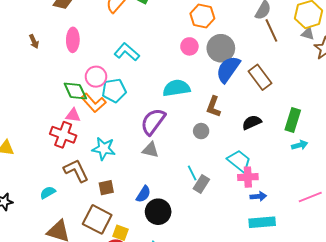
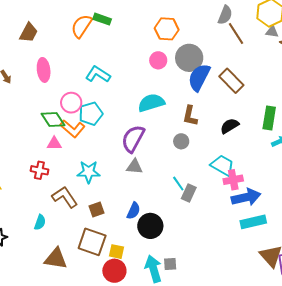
red cross: (63, 135) -> (39, 170), moved, size x0.7
cyan semicircle: (48, 192) -> (40, 222), turned 147
blue arrow: (258, 196) -> (246, 197), size x1.8

